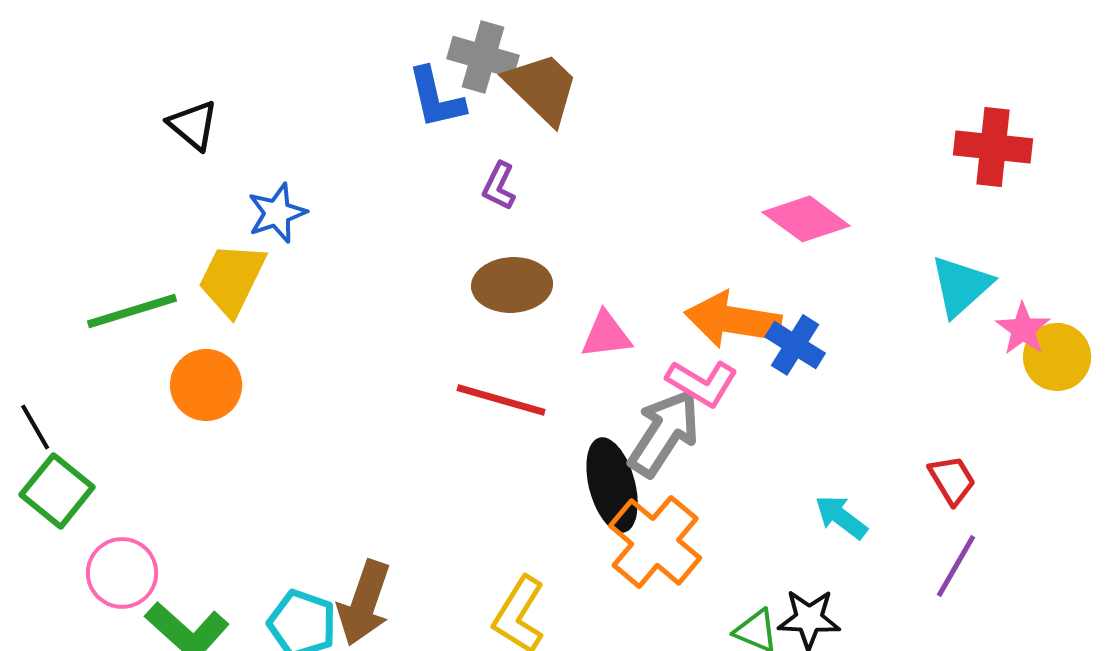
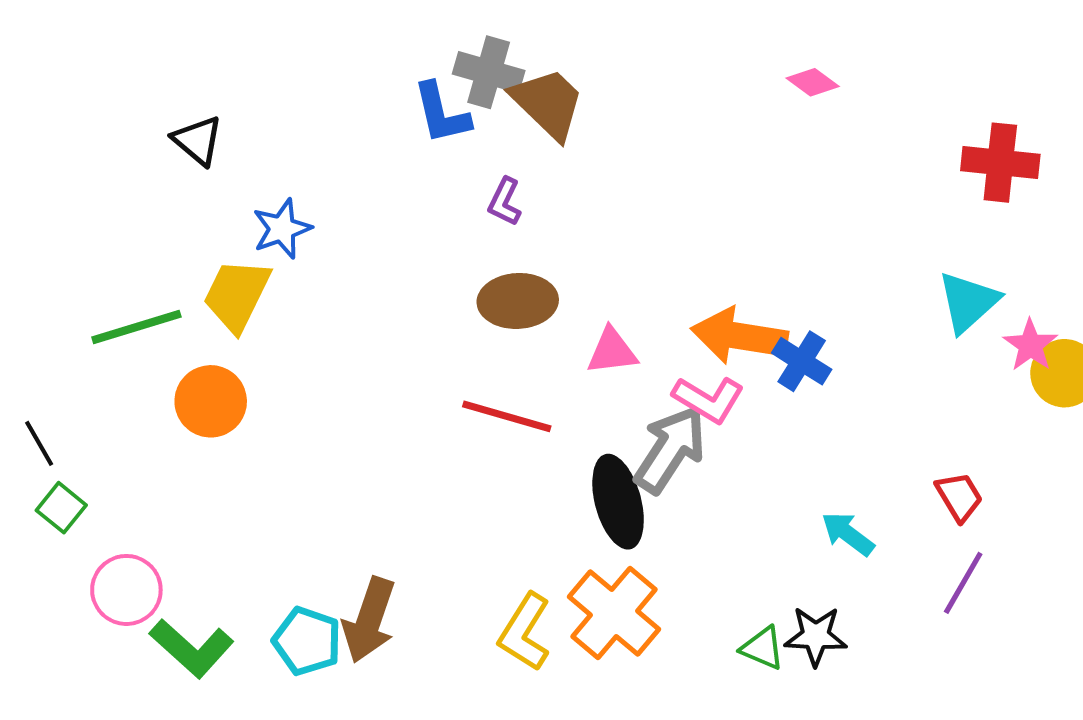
pink diamond: (806, 219) -> (813, 82), moved, size x0.6
green square: (57, 491) -> (61, 508), size x0.7
orange cross: (655, 542) -> (614, 613), moved

